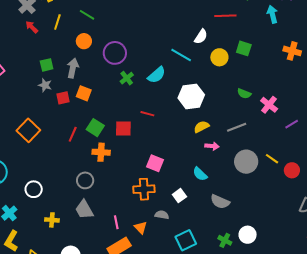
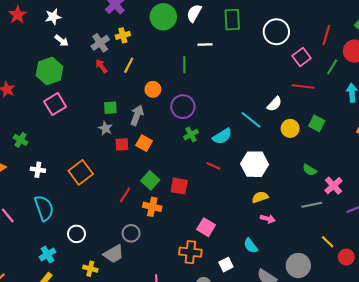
green line: (87, 15) -> (184, 65), moved, turned 49
red line: (147, 114) -> (213, 166), moved
gray line: (237, 127) -> (312, 205), moved
red line: (73, 134) -> (125, 195), moved
gray circle: (246, 162) -> (298, 265), moved
gray trapezoid: (84, 210) -> (114, 254), moved, turned -100

